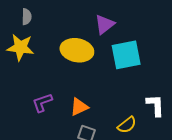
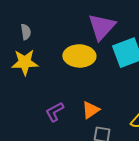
purple triangle: (105, 24) -> (102, 27), size x1.4

